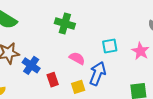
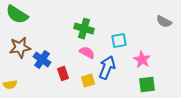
green cross: (65, 24) -> (84, 29), moved
pink star: (140, 51) -> (142, 60), moved

